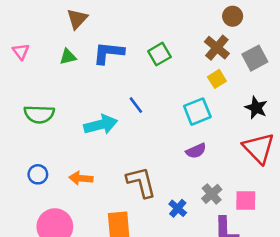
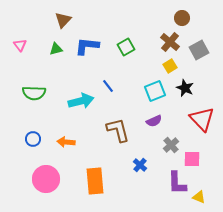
black star: (256, 108) -> (185, 88), moved
brown L-shape: (141, 182) -> (118, 130), moved
gray cross: (212, 194) -> (171, 145), moved

